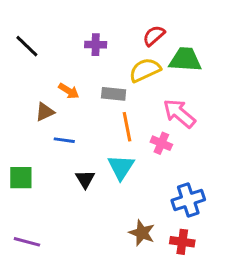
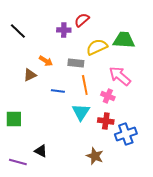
red semicircle: (154, 36) -> (82, 20), moved
blue line: (64, 140) -> (58, 91), moved
black triangle: (85, 179) -> (41, 151), moved, turned -32
red cross: (182, 242) -> (106, 121), moved

